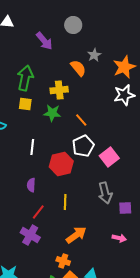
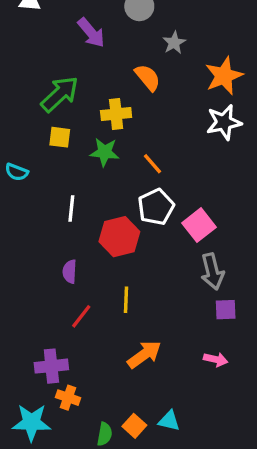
gray star: (94, 55) -> (174, 43), moved
green arrow: (25, 78) -> (60, 94), turned 35
gray arrow: (105, 193) -> (212, 272), moved
purple cross: (30, 235) -> (51, 366), moved, turned -36
orange cross: (63, 261) -> (68, 398), moved

